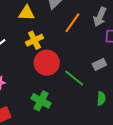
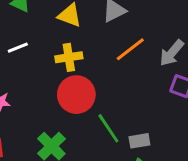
gray rectangle: (99, 64) -> (139, 141), moved

